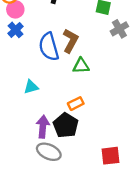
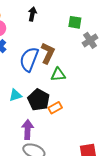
blue semicircle: (49, 47) -> (29, 59), turned 40
black pentagon: (66, 125) -> (39, 100), moved

